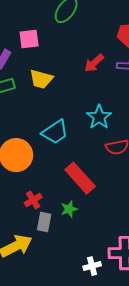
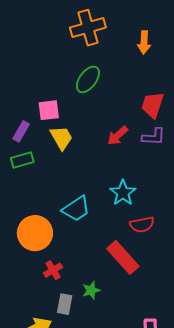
yellow trapezoid: (41, 79) -> (61, 138), moved, turned -135
red rectangle: (80, 178) -> (123, 257), moved
red cross: (33, 200) -> (53, 270), moved

